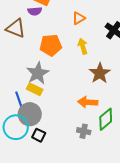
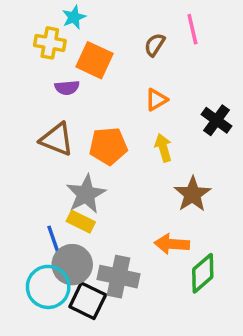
purple semicircle: (35, 11) -> (67, 88), moved
brown triangle: (16, 28) -> (57, 139), moved
gray cross: (84, 131) -> (119, 277), moved, size x1.6
black square: (39, 135) -> (88, 301), size x1.5

